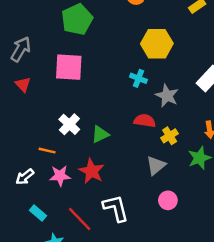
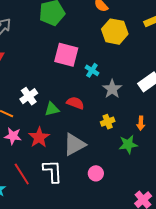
yellow hexagon: (157, 44) -> (115, 32), moved
pink square: (69, 67) -> (66, 55), moved
red semicircle: (145, 121) -> (75, 103), moved
gray triangle: (156, 165) -> (74, 144), moved, size x1.4

